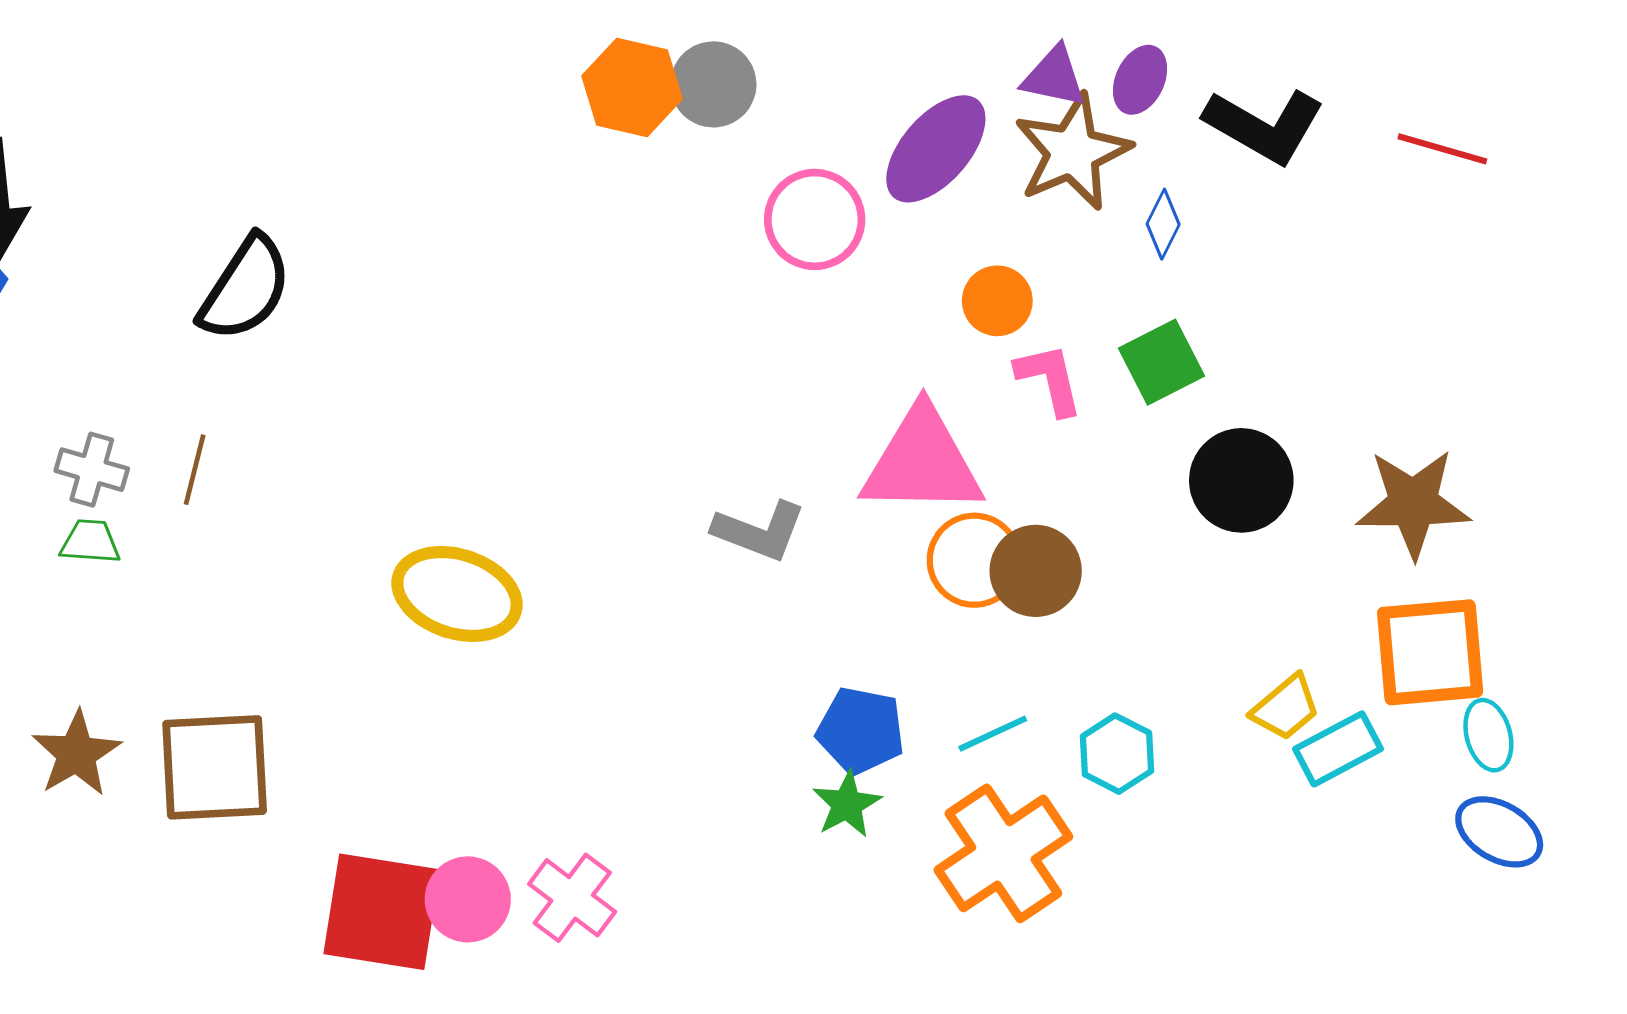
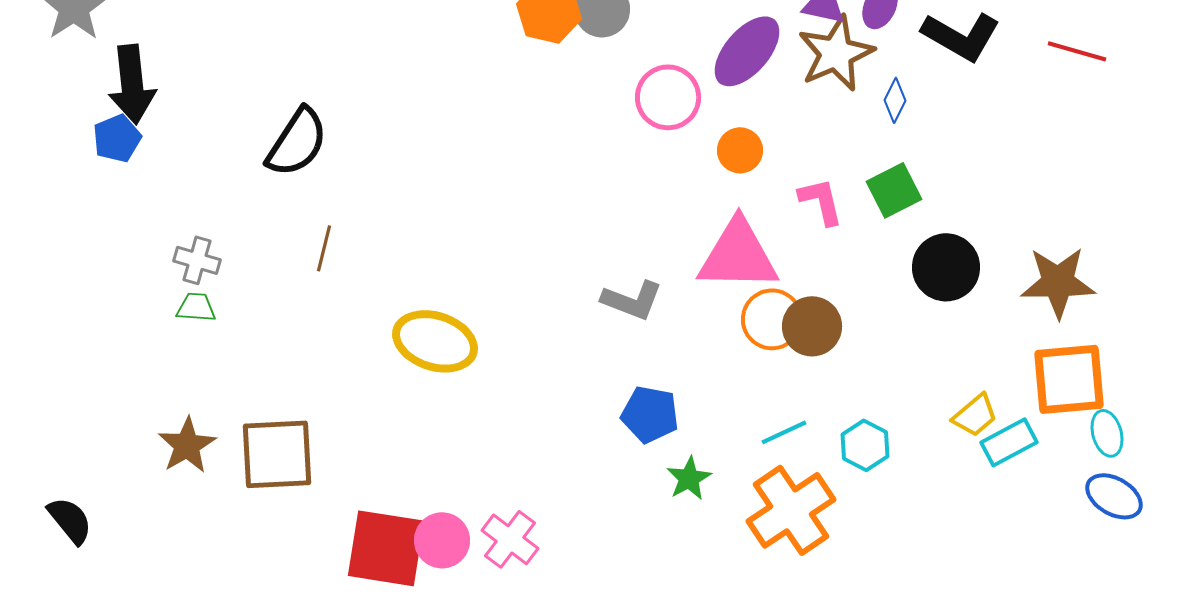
orange circle: (997, 301) -> (740, 150), moved
brown line: (195, 470) -> (324, 248), moved
blue pentagon: (861, 731) -> (650, 414), moved

